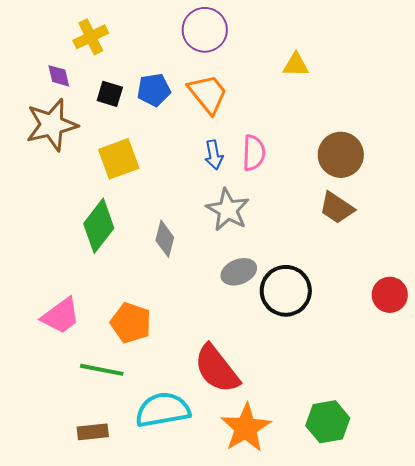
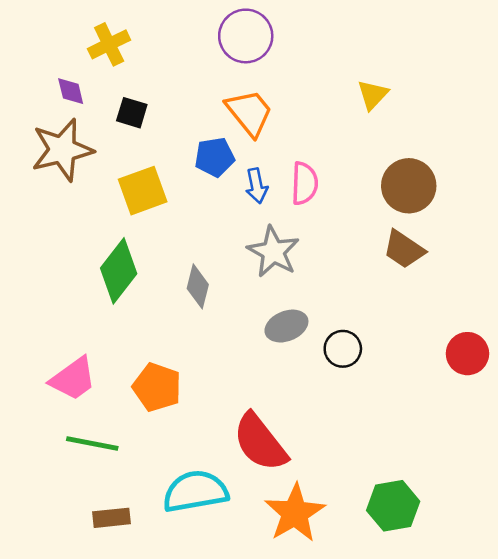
yellow triangle: (296, 65) -> (373, 95), moved, turned -48
blue pentagon: (154, 90) -> (215, 157), moved
black circle: (286, 291) -> (343, 349), size x0.6
green line: (102, 370) -> (92, 443), moved

